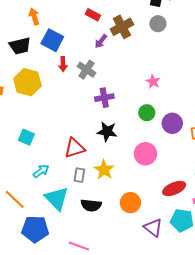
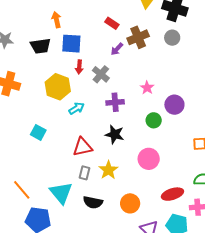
blue square: (52, 40) -> (71, 44), turned -30
yellow hexagon: (27, 82) -> (58, 87), moved
pink star: (153, 82) -> (147, 88), moved
purple circle: (172, 123) -> (174, 105), moved
cyan arrow: (41, 171) -> (76, 108), moved

